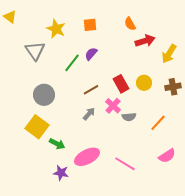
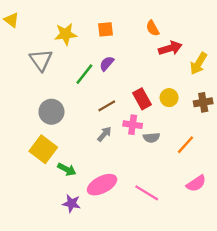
yellow star: (56, 29) -> (66, 34), turned -30
pink cross: (113, 106) -> (133, 125), turned -35

